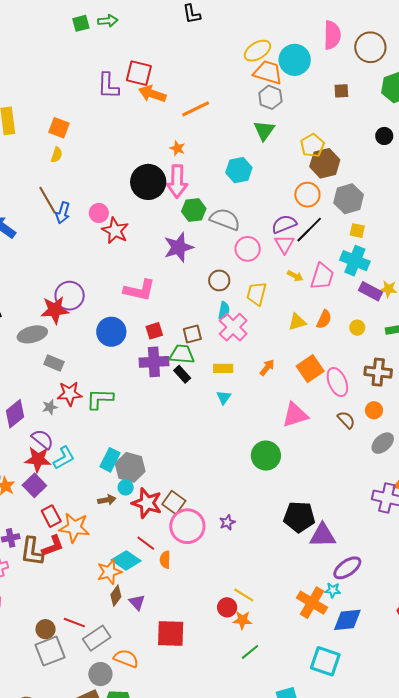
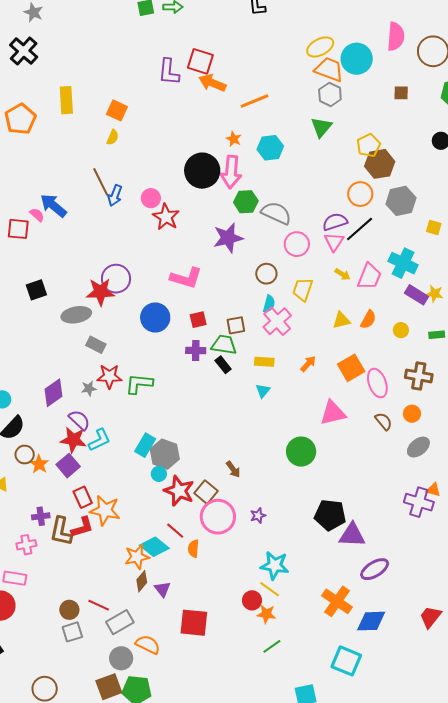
cyan hexagon: (239, 170) -> (270, 148), moved
yellow square: (357, 231) -> (434, 228), moved
purple cross: (154, 362) -> (196, 350), size x0.7
brown arrow: (107, 500) -> (233, 469), moved, turned 60
cyan star: (333, 590) -> (275, 565), moved, size x1.8
gray square: (50, 651) -> (72, 632), size x0.7

